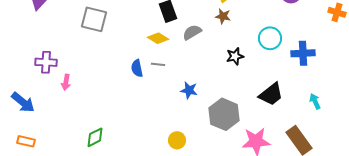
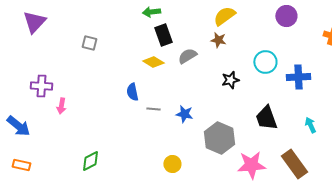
gray square: (94, 19) -> (89, 43), size x0.6
gray line: (158, 64) -> (153, 109), moved
black trapezoid: (271, 94) -> (266, 118), turned 108

